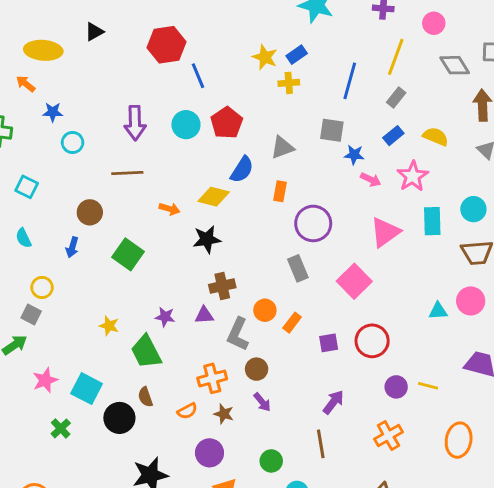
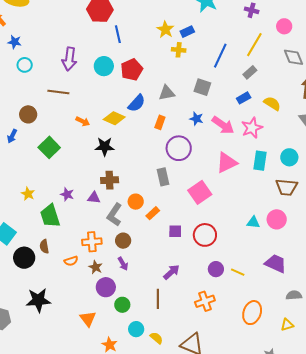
blue star: (354, 155) -> (196, 119), moved
pink arrow: (371, 180) -> (223, 125), size x1.6
purple circle: (209, 453) -> (106, 287), moved

